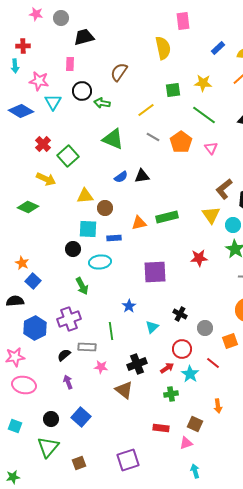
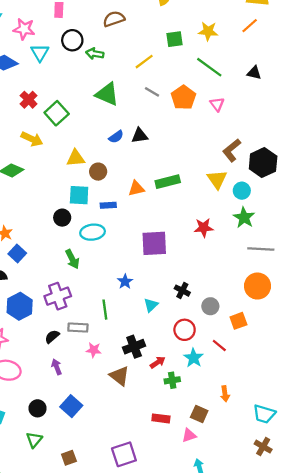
brown semicircle: (119, 72) -> (114, 19), turned 36
red arrow: (167, 368) -> (158, 362), moved
green triangle: (48, 447) -> (34, 440), size x0.7

